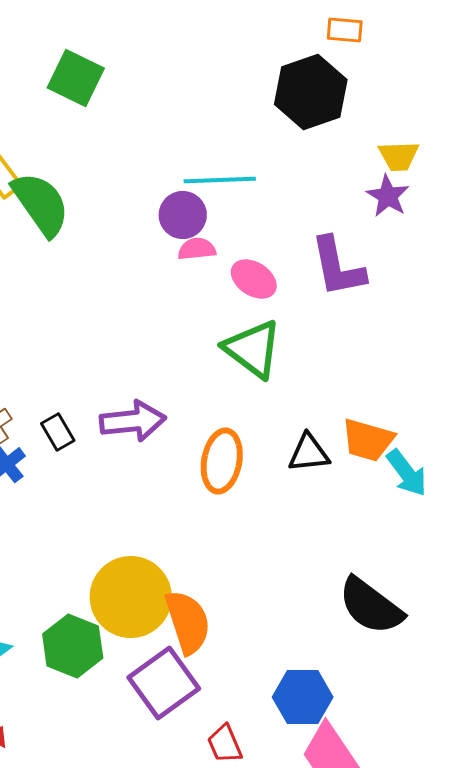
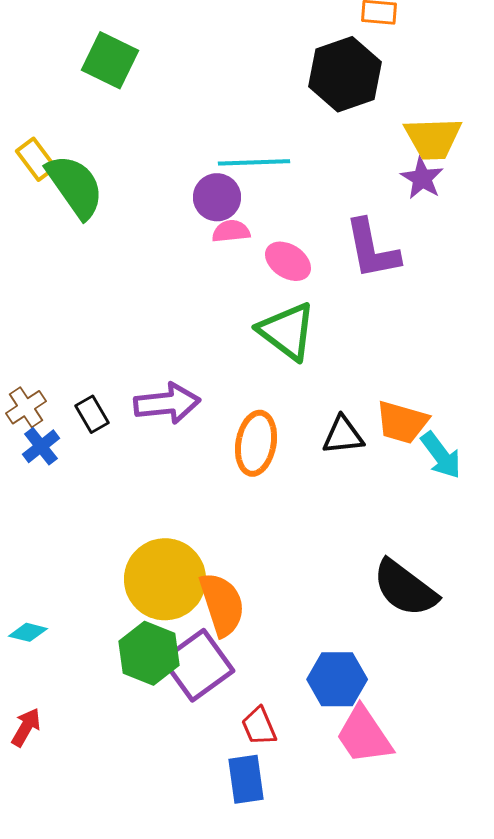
yellow trapezoid: (399, 156) -> (433, 138), size x1.4
green hexagon: (73, 646) -> (149, 653), moved

